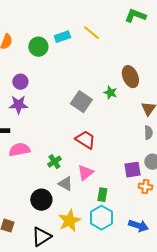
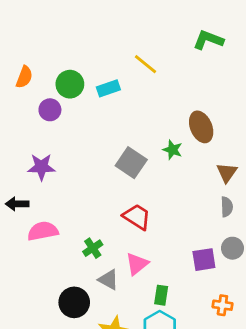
cyan rectangle: (62, 37) -> (108, 88), moved
purple circle: (20, 82) -> (50, 110), moved
orange cross: (145, 187) -> (222, 305), moved

